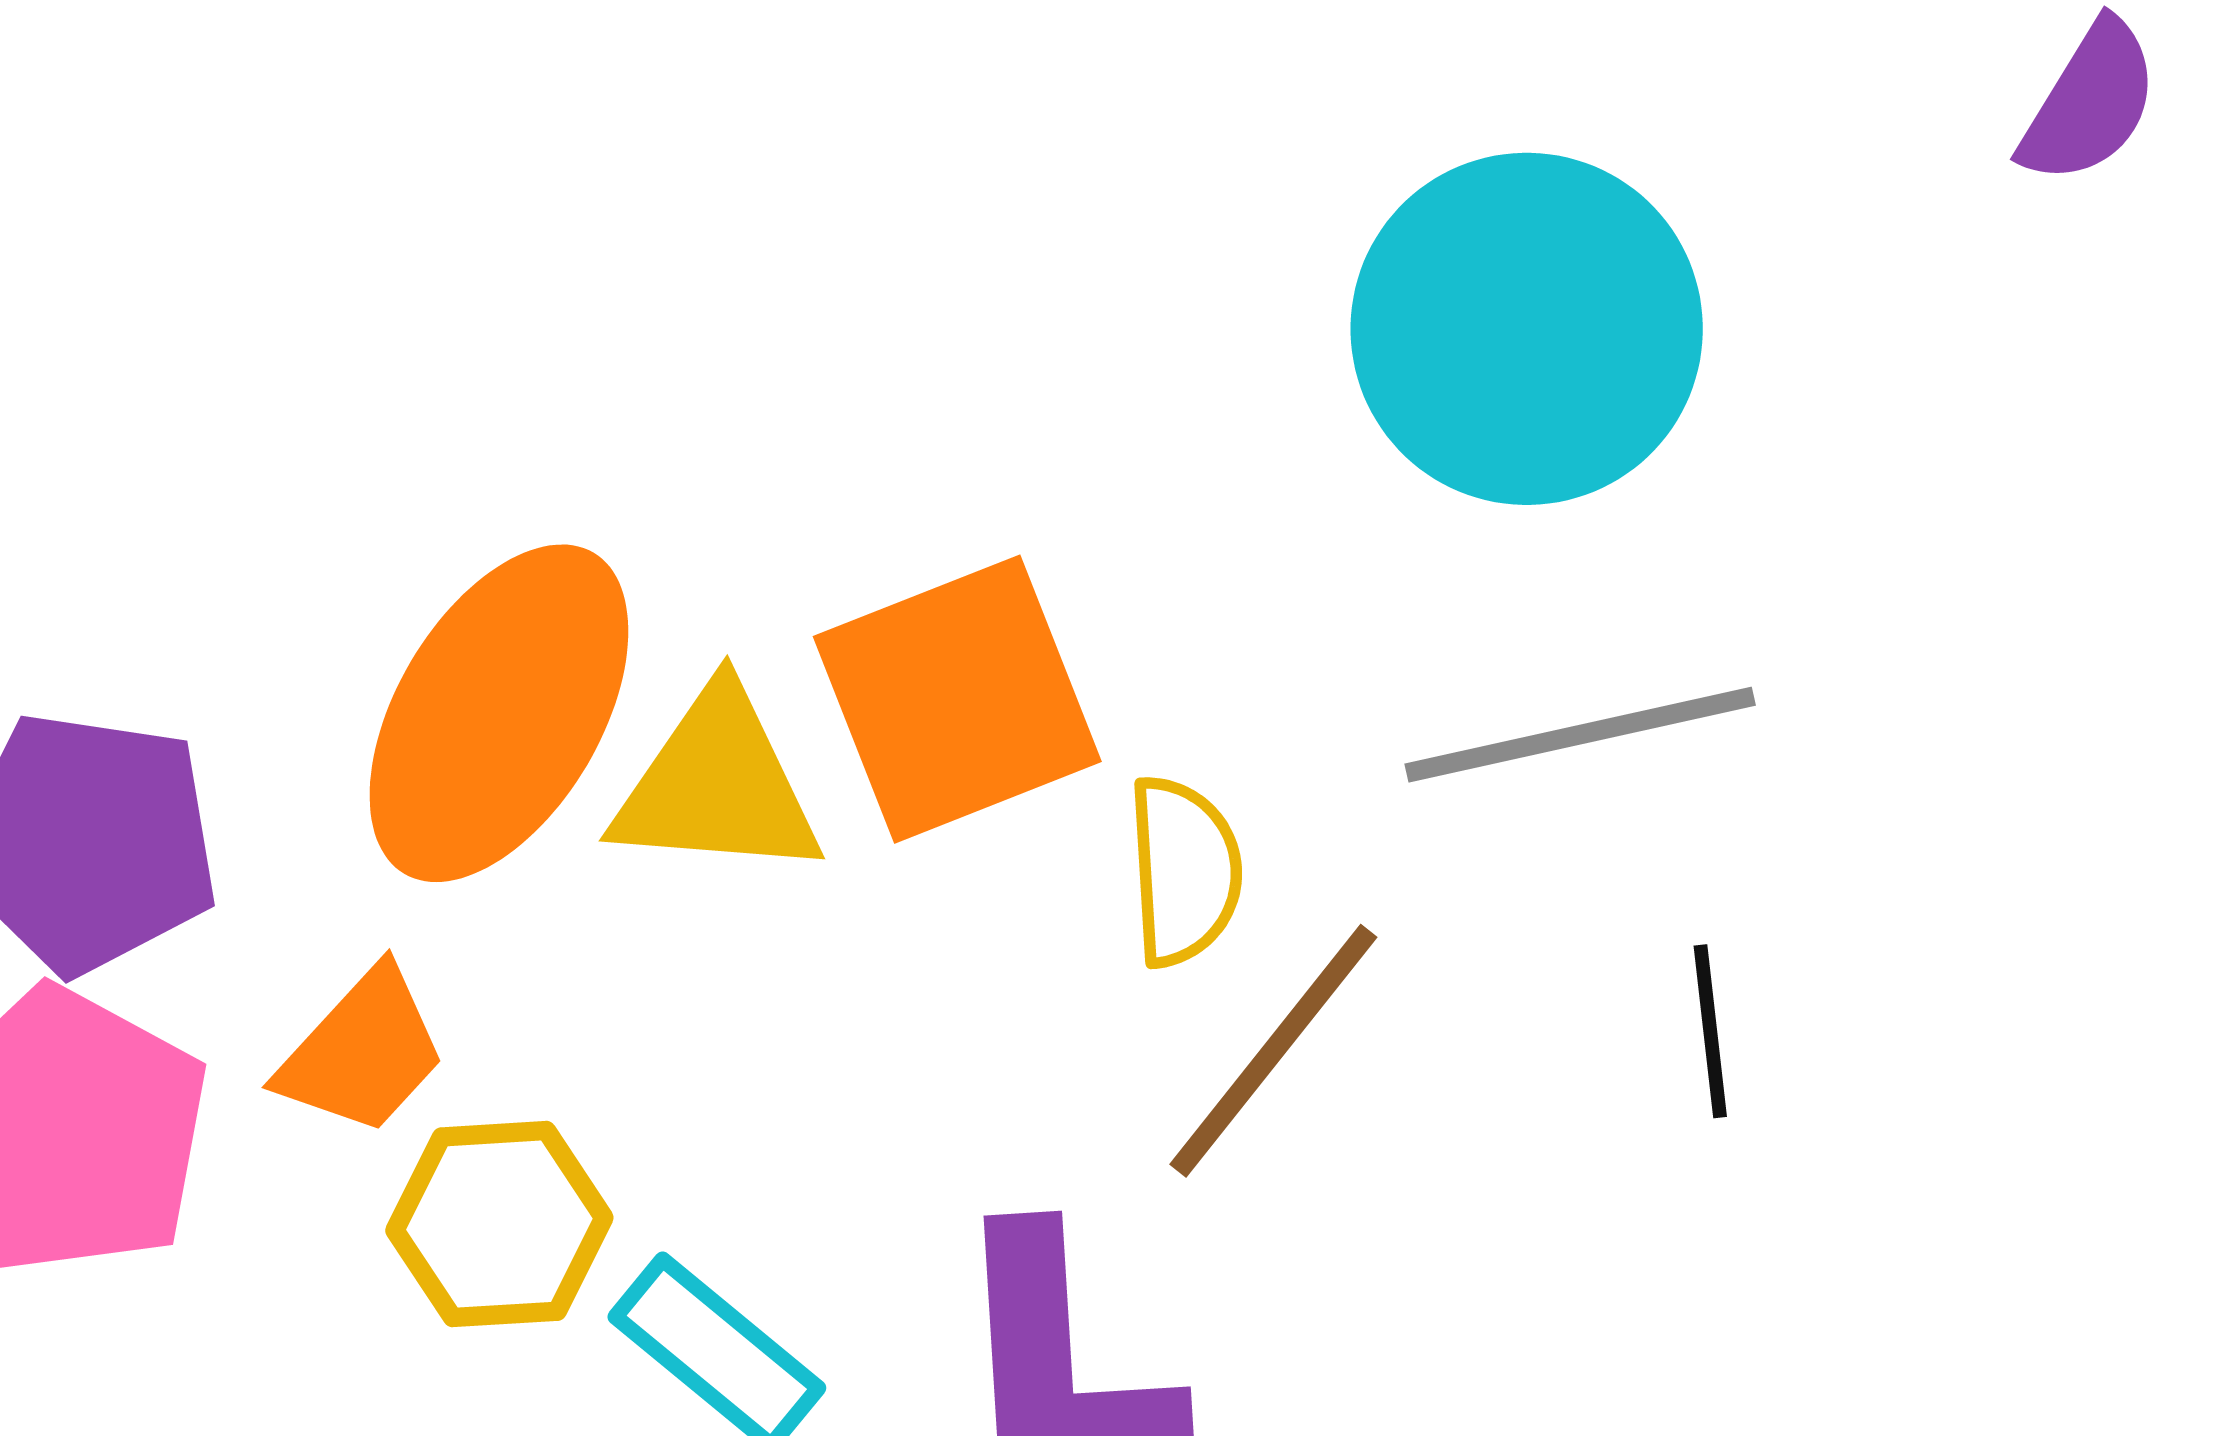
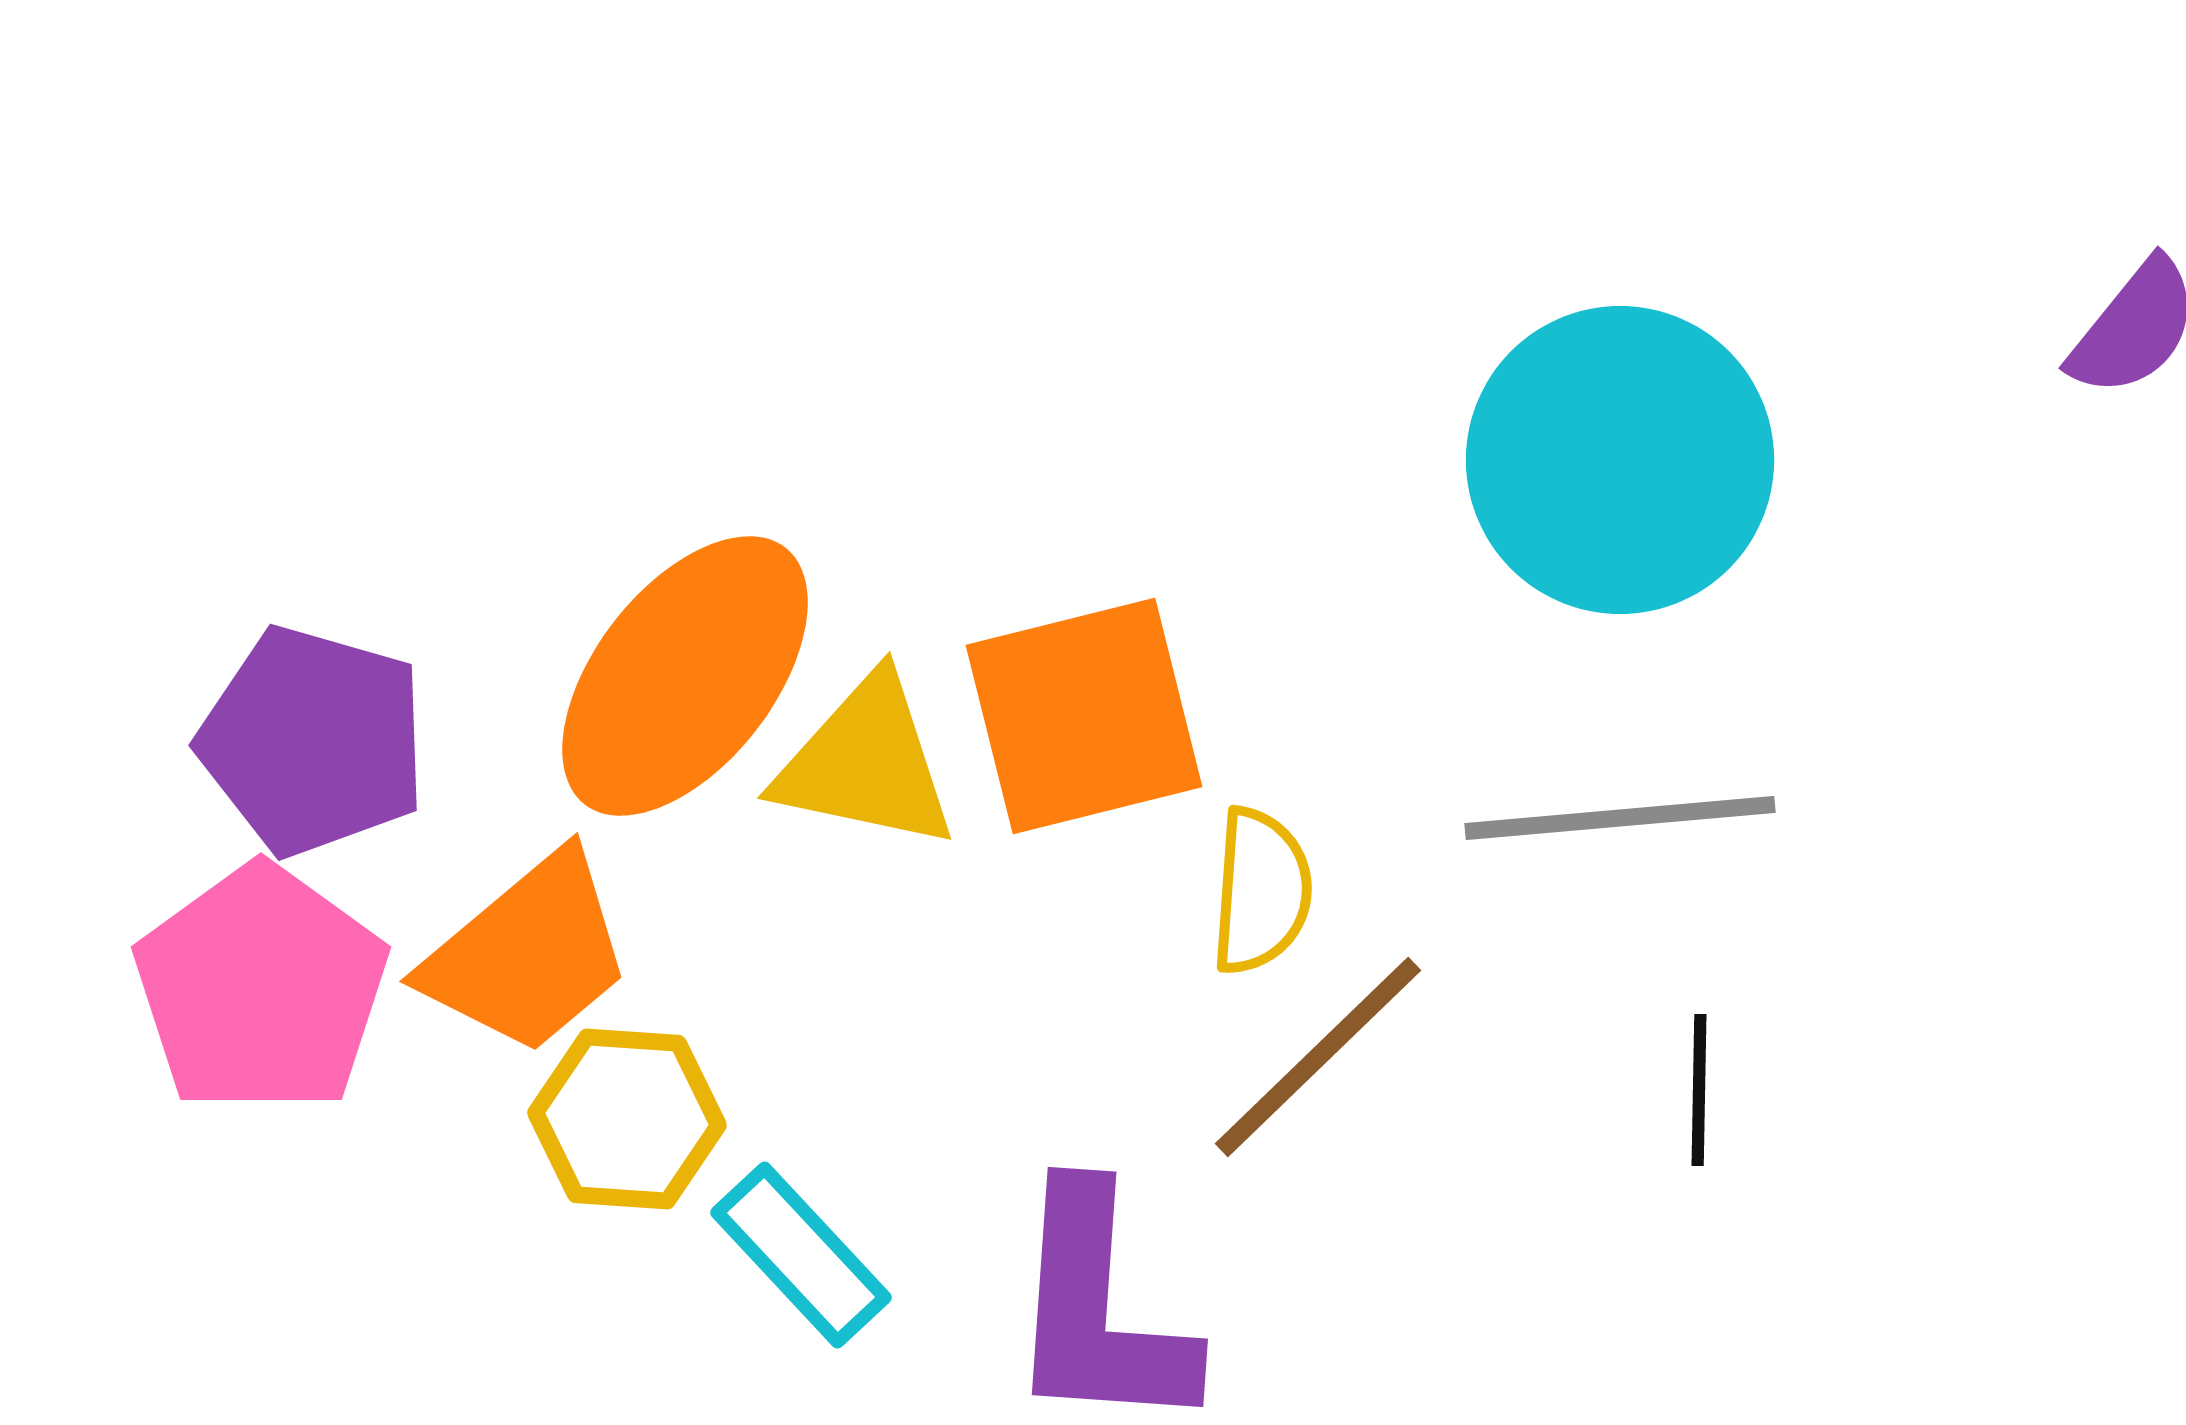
orange trapezoid: (362, 1052) -> (528, 954), size x1.4

